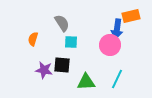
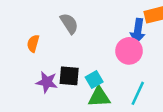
cyan square: (71, 42) -> (94, 80), moved, turned -32

